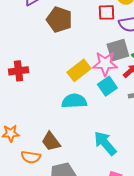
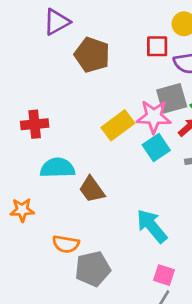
cyan semicircle: (74, 101) -> (57, 168), moved
brown trapezoid: (51, 141) -> (92, 190), moved
orange semicircle: (31, 157) -> (66, 244), moved

